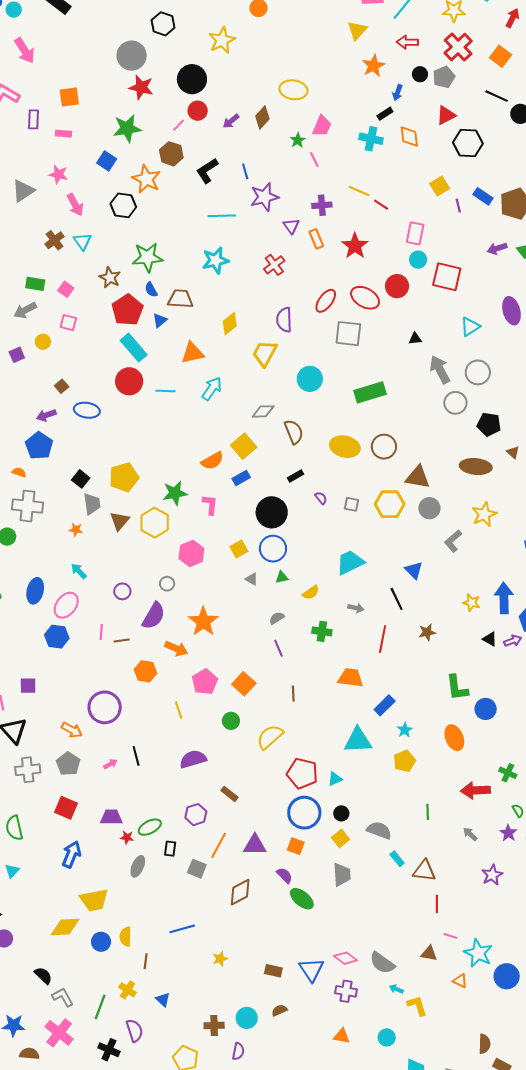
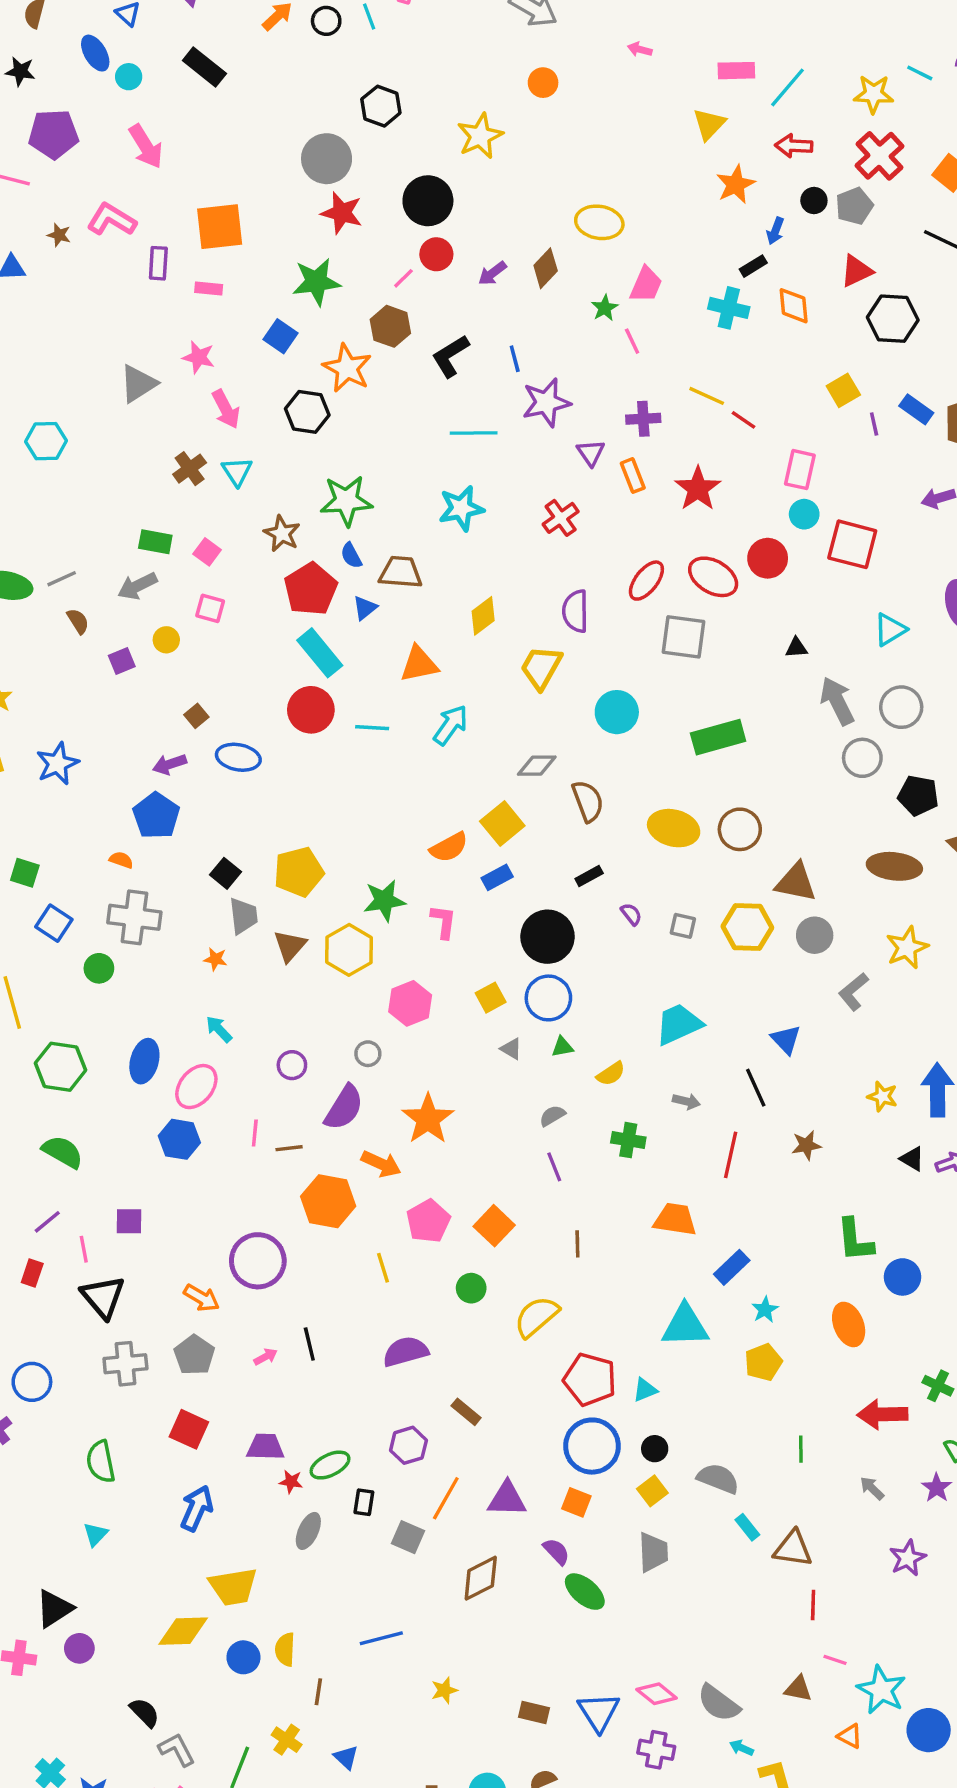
orange square: (69, 97) -> (220, 227), size x1.4
orange hexagon: (145, 671) -> (328, 1201), size x1.4

